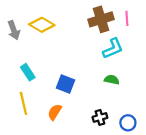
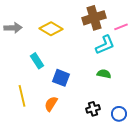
pink line: (127, 18) -> (121, 27), moved, turned 72
yellow diamond: (42, 25) -> (51, 29), moved
gray arrow: (14, 30) -> (13, 28), turned -72
cyan rectangle: (28, 72) -> (37, 61), moved

